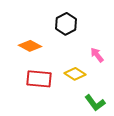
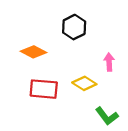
pink arrow: (97, 55) -> (109, 62), turned 35

